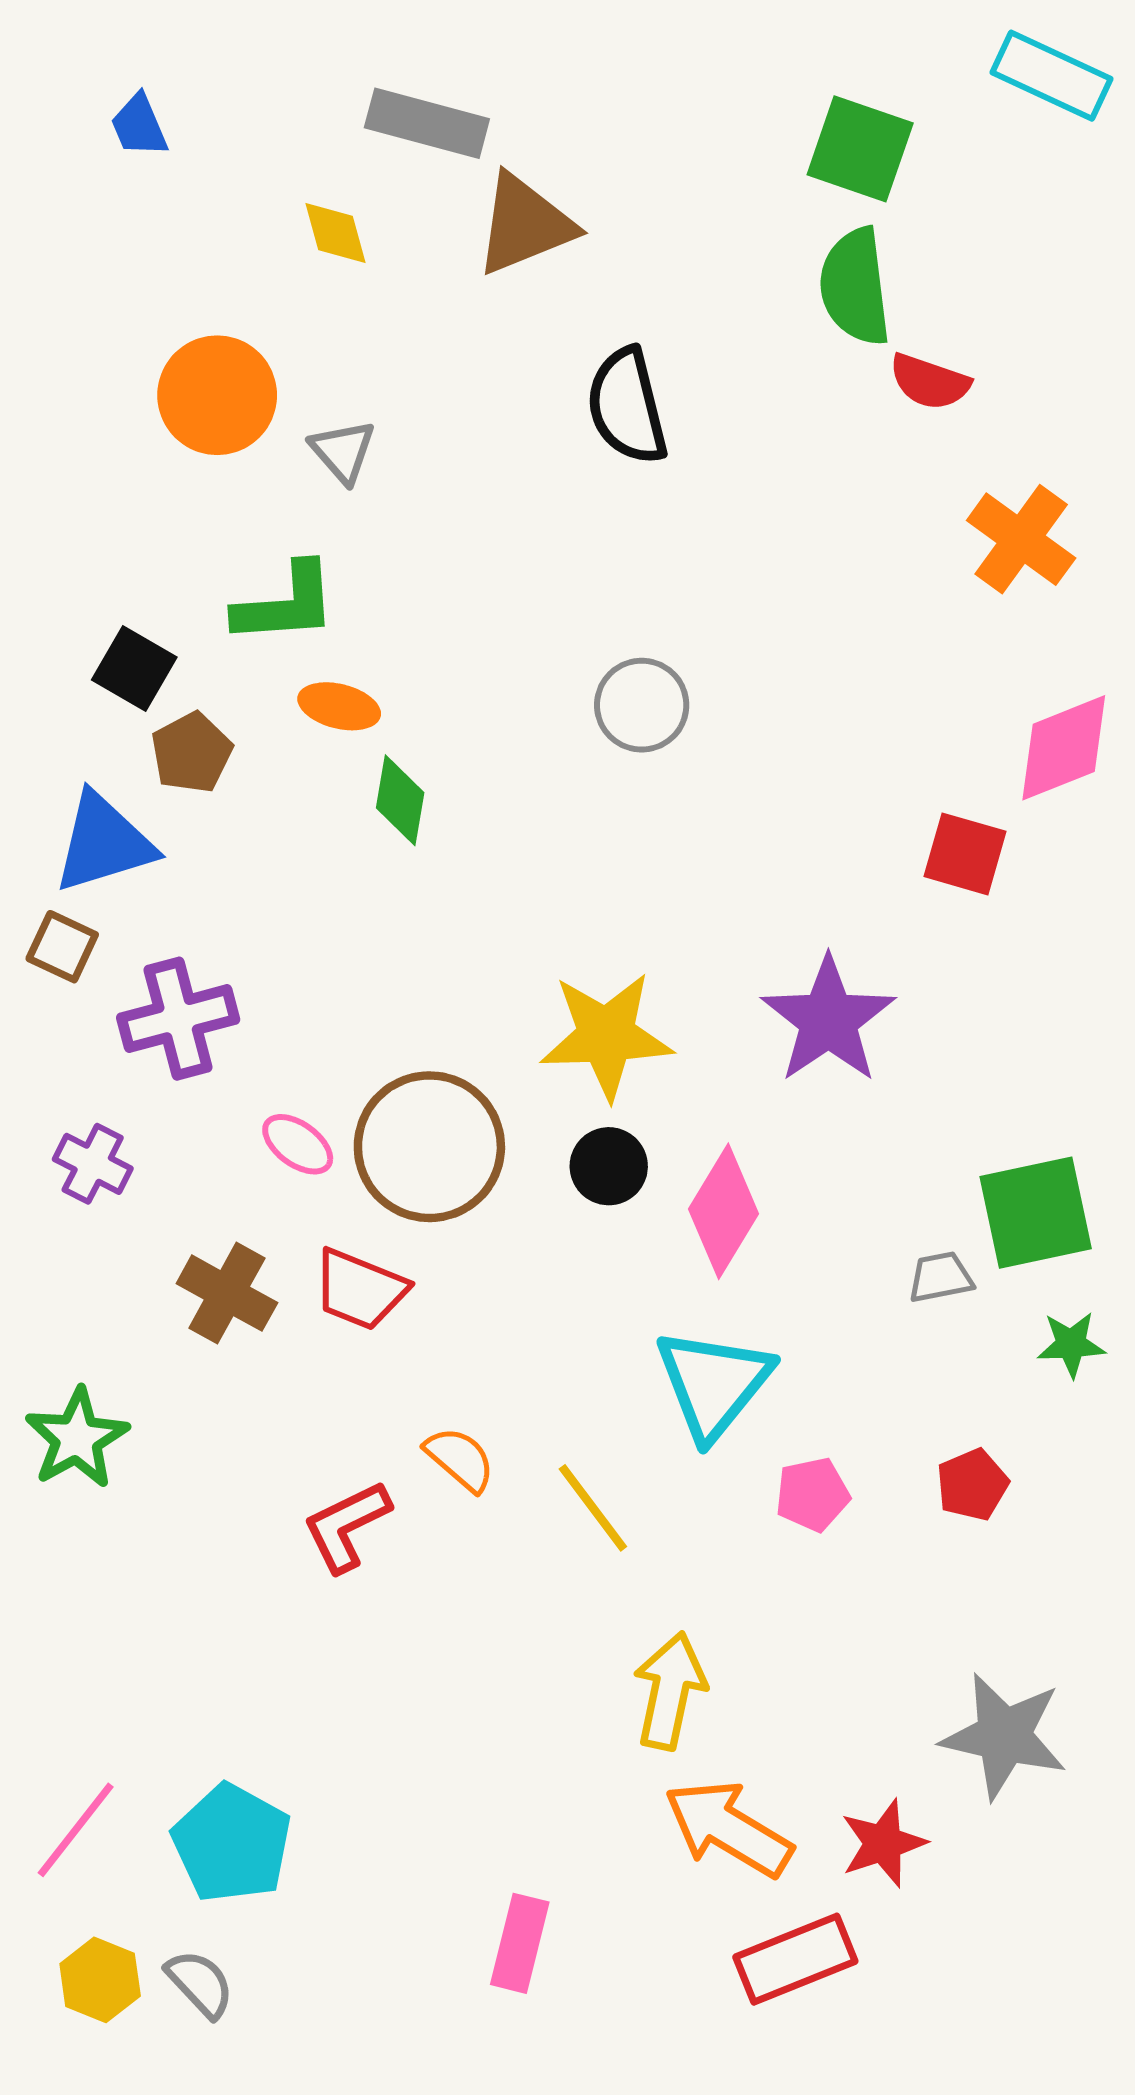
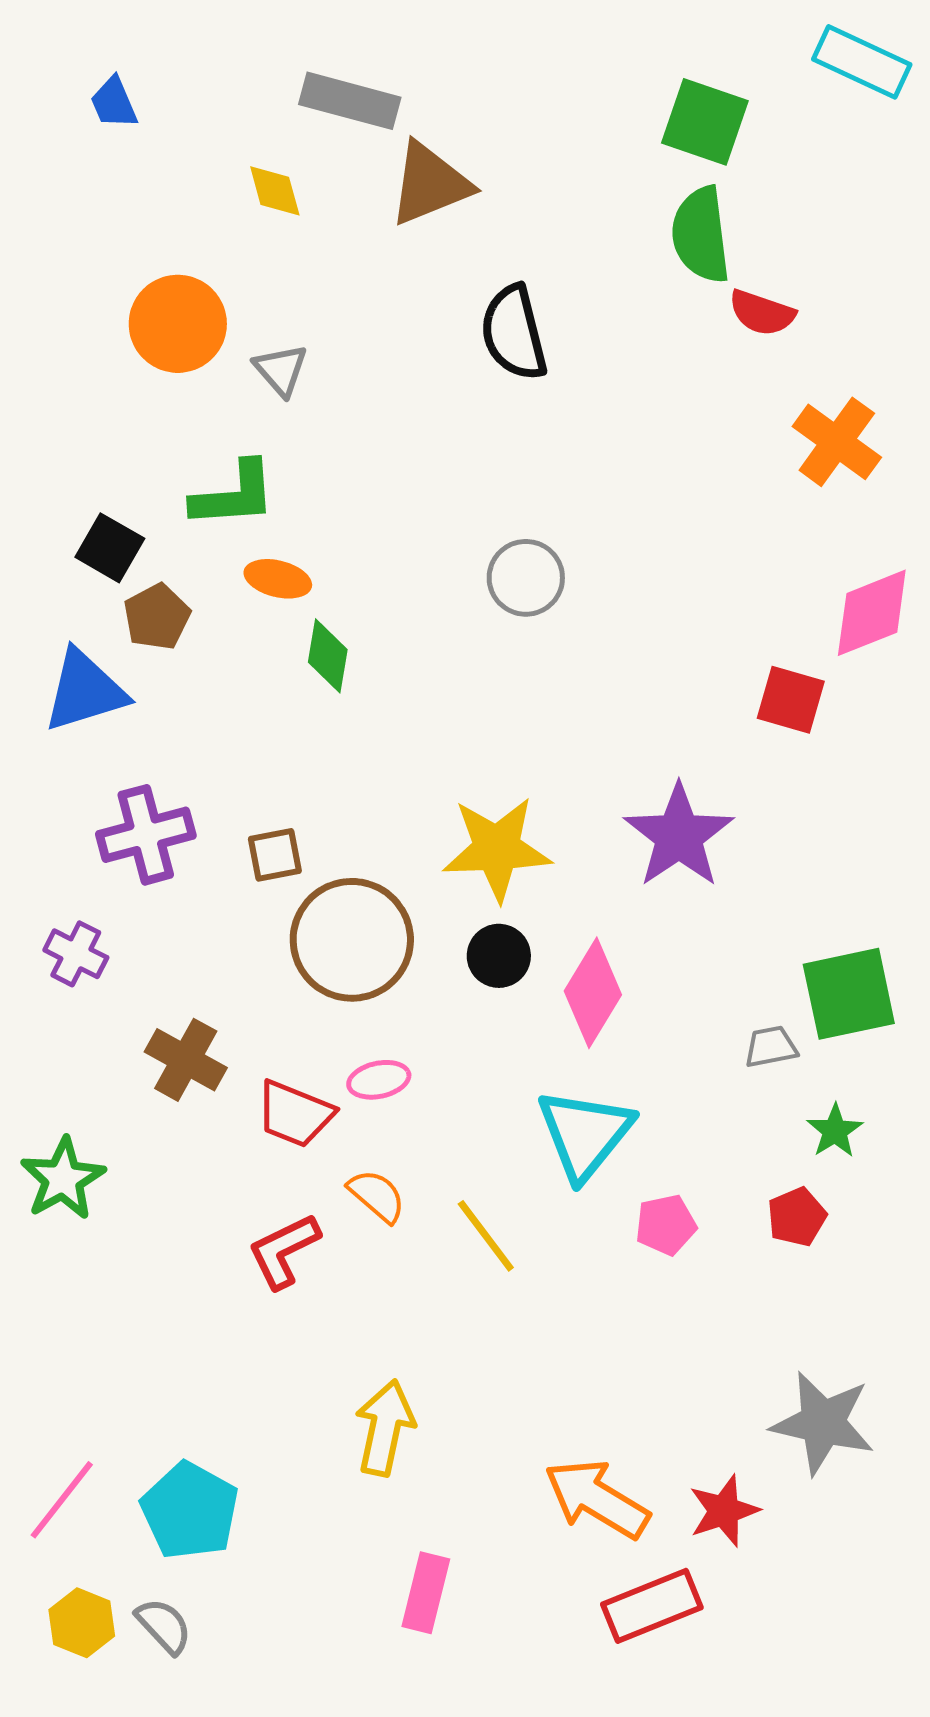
brown square: (62, 947) -> (275, 855), moved, turned -36
pink ellipse: (298, 1144) -> (379, 1080), moved, turned -48
red trapezoid: (360, 1289) -> (295, 1114), moved
green star: (1071, 1344) -> (835, 1131), moved, turned -30
yellow arrow: (670, 1691) -> (385, 1428), moved

